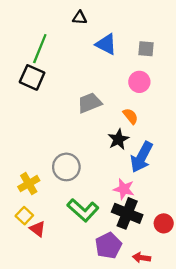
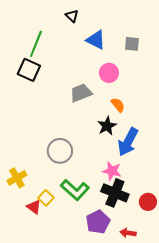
black triangle: (80, 18) -> (72, 16), turned 40
pink circle: (139, 82) -> (109, 73), moved
yellow cross: (29, 184) -> (17, 178), moved
yellow square: (24, 216) -> (46, 198), moved

